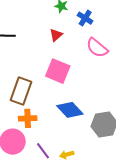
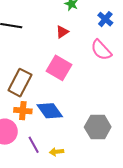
blue cross: (85, 18) -> (105, 19), moved
blue diamond: (70, 110) -> (50, 111), moved

